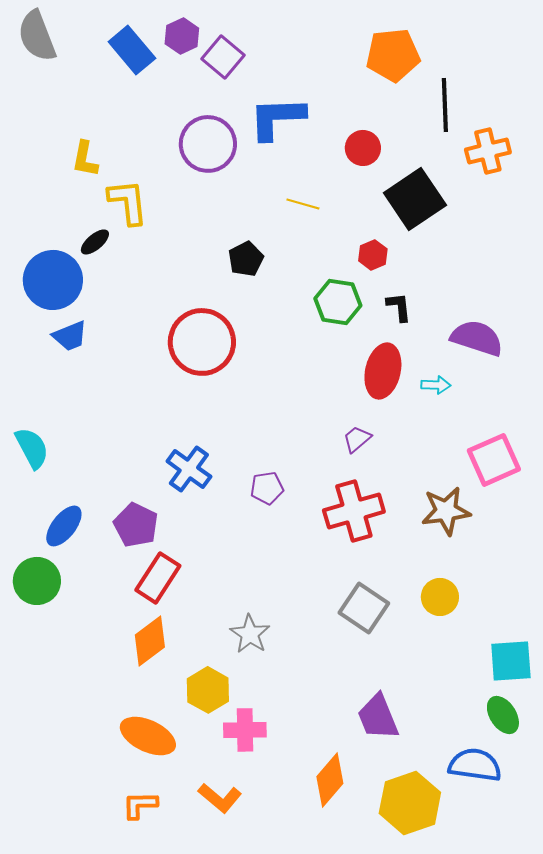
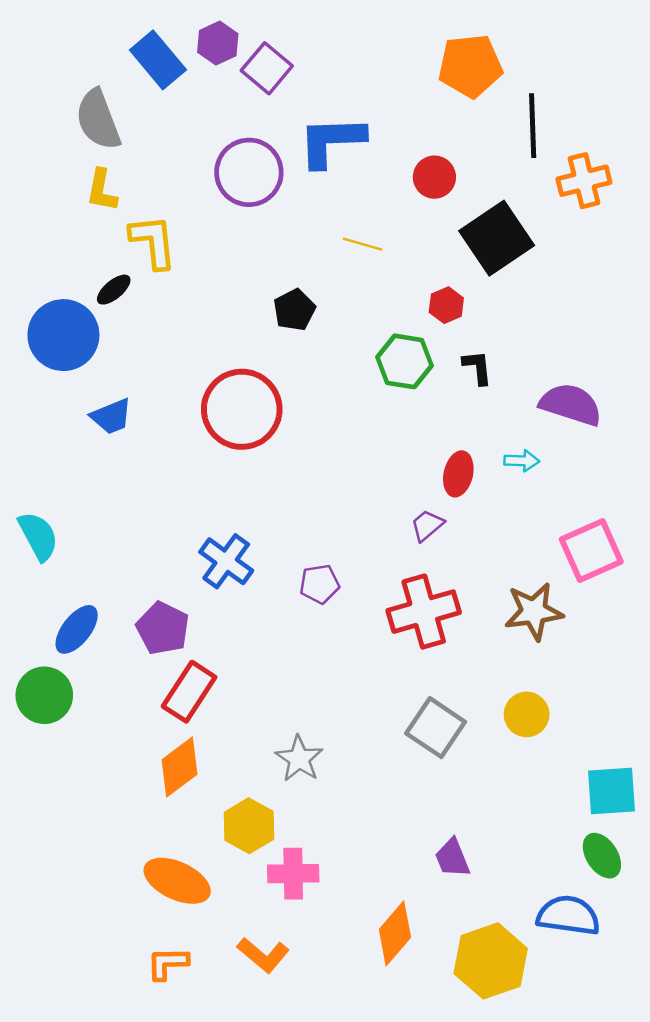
gray semicircle: (37, 36) -> (98, 120), moved
blue trapezoid: (70, 336) -> (111, 416), moved
red ellipse: (383, 371) -> (458, 474), moved, size x0.7
purple trapezoid: (378, 717) -> (452, 858), size x0.7

